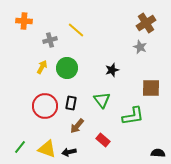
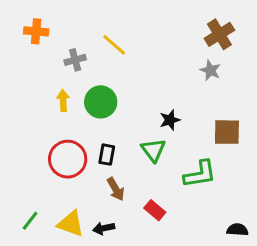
yellow arrow: (42, 67) -> (63, 100), turned -32
black star: (112, 70) -> (170, 120), moved
brown arrow: (77, 126) -> (116, 189), turned -70

